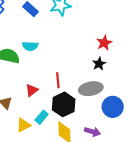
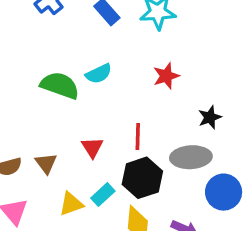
red star: (104, 43) -> (166, 76), moved
cyan semicircle: (30, 46) -> (99, 74), turned -35
red triangle: (32, 90) -> (92, 147), turned -32

